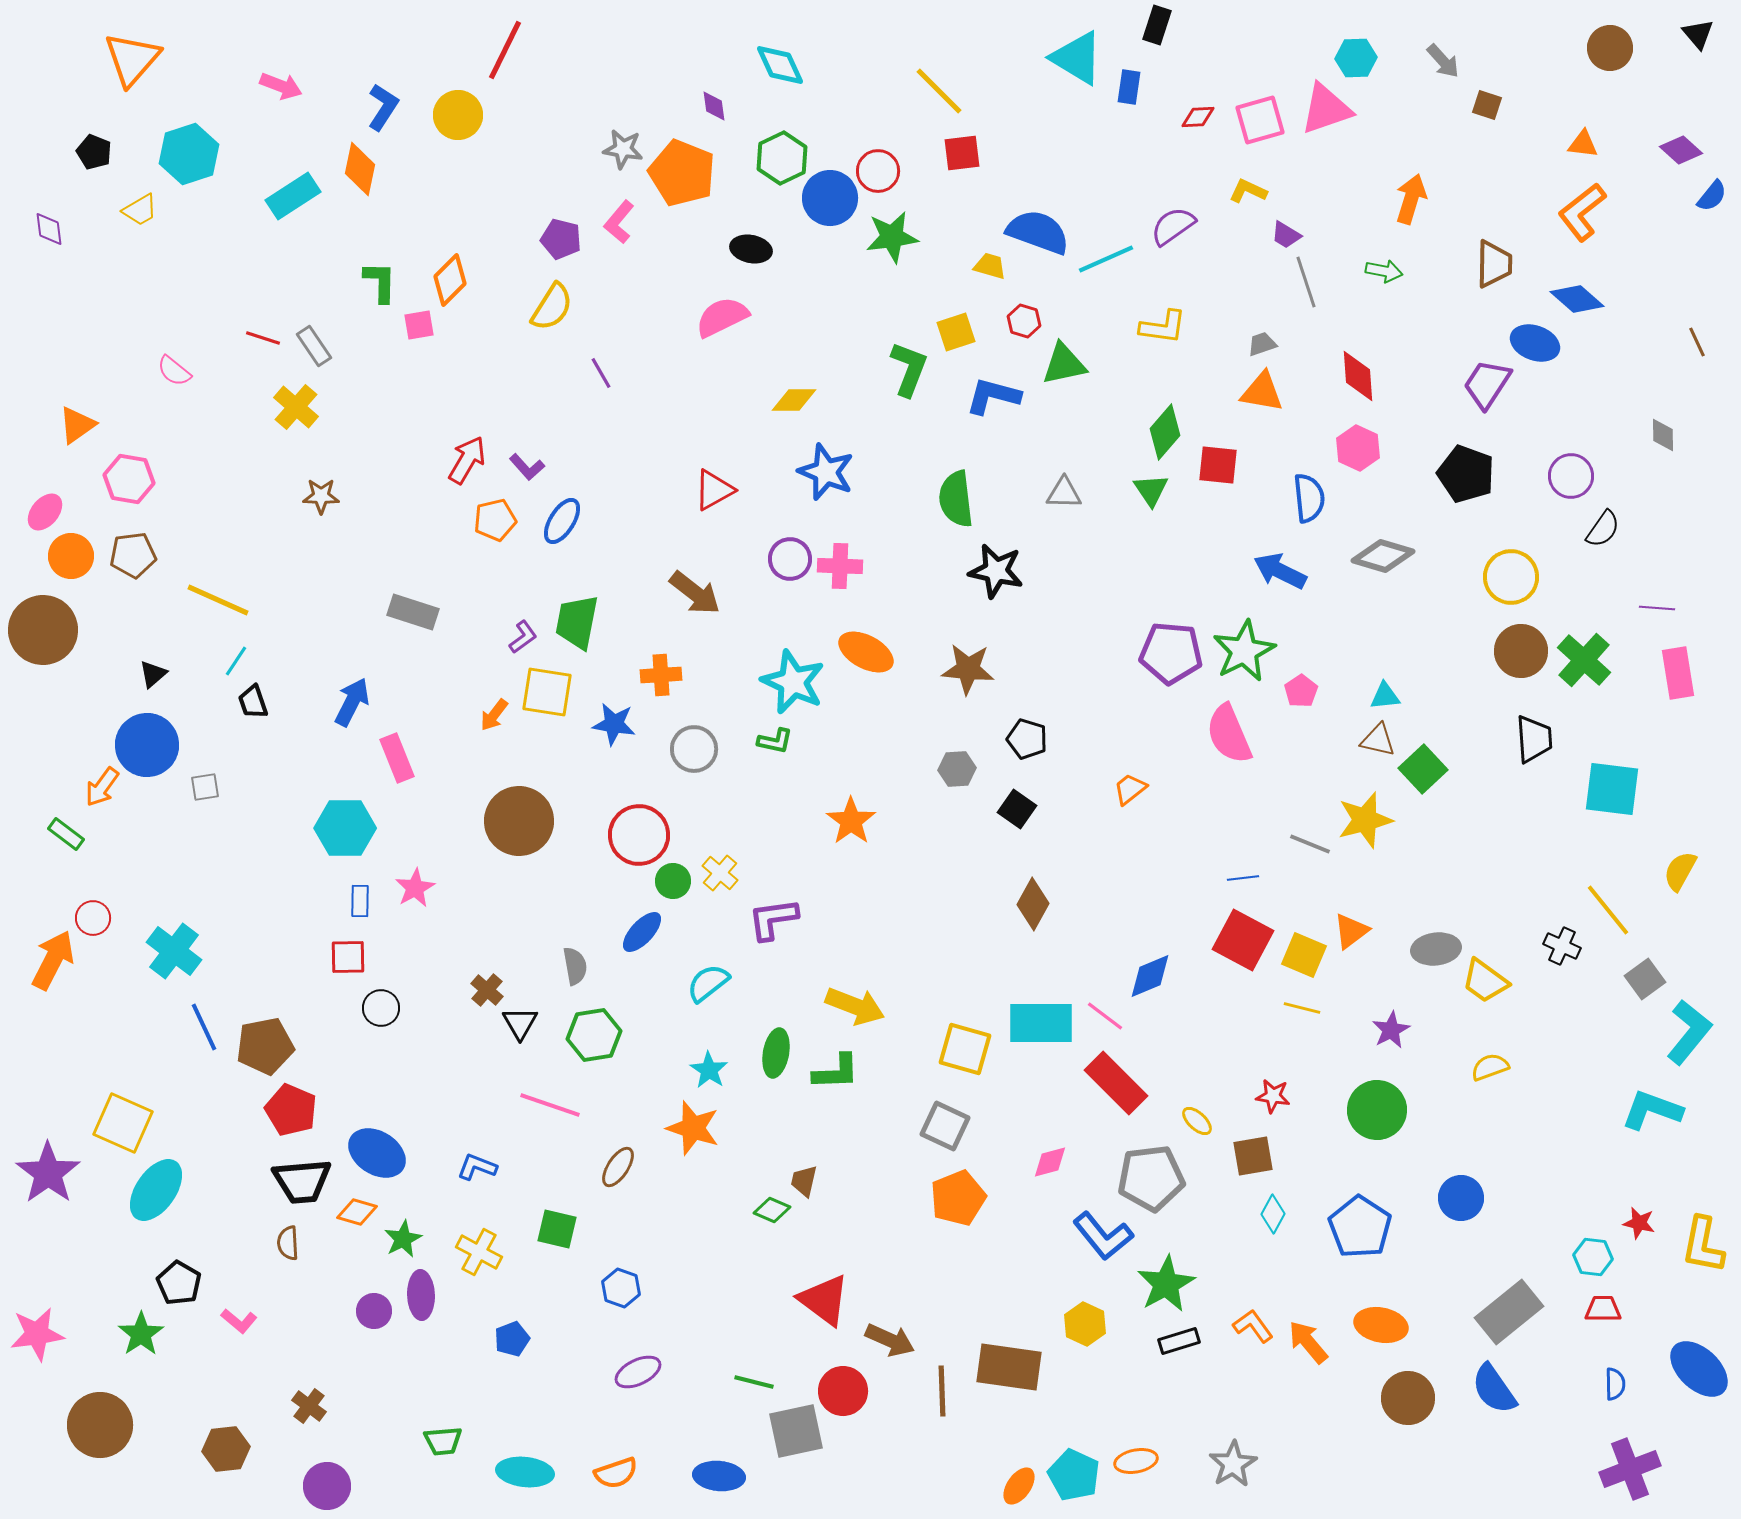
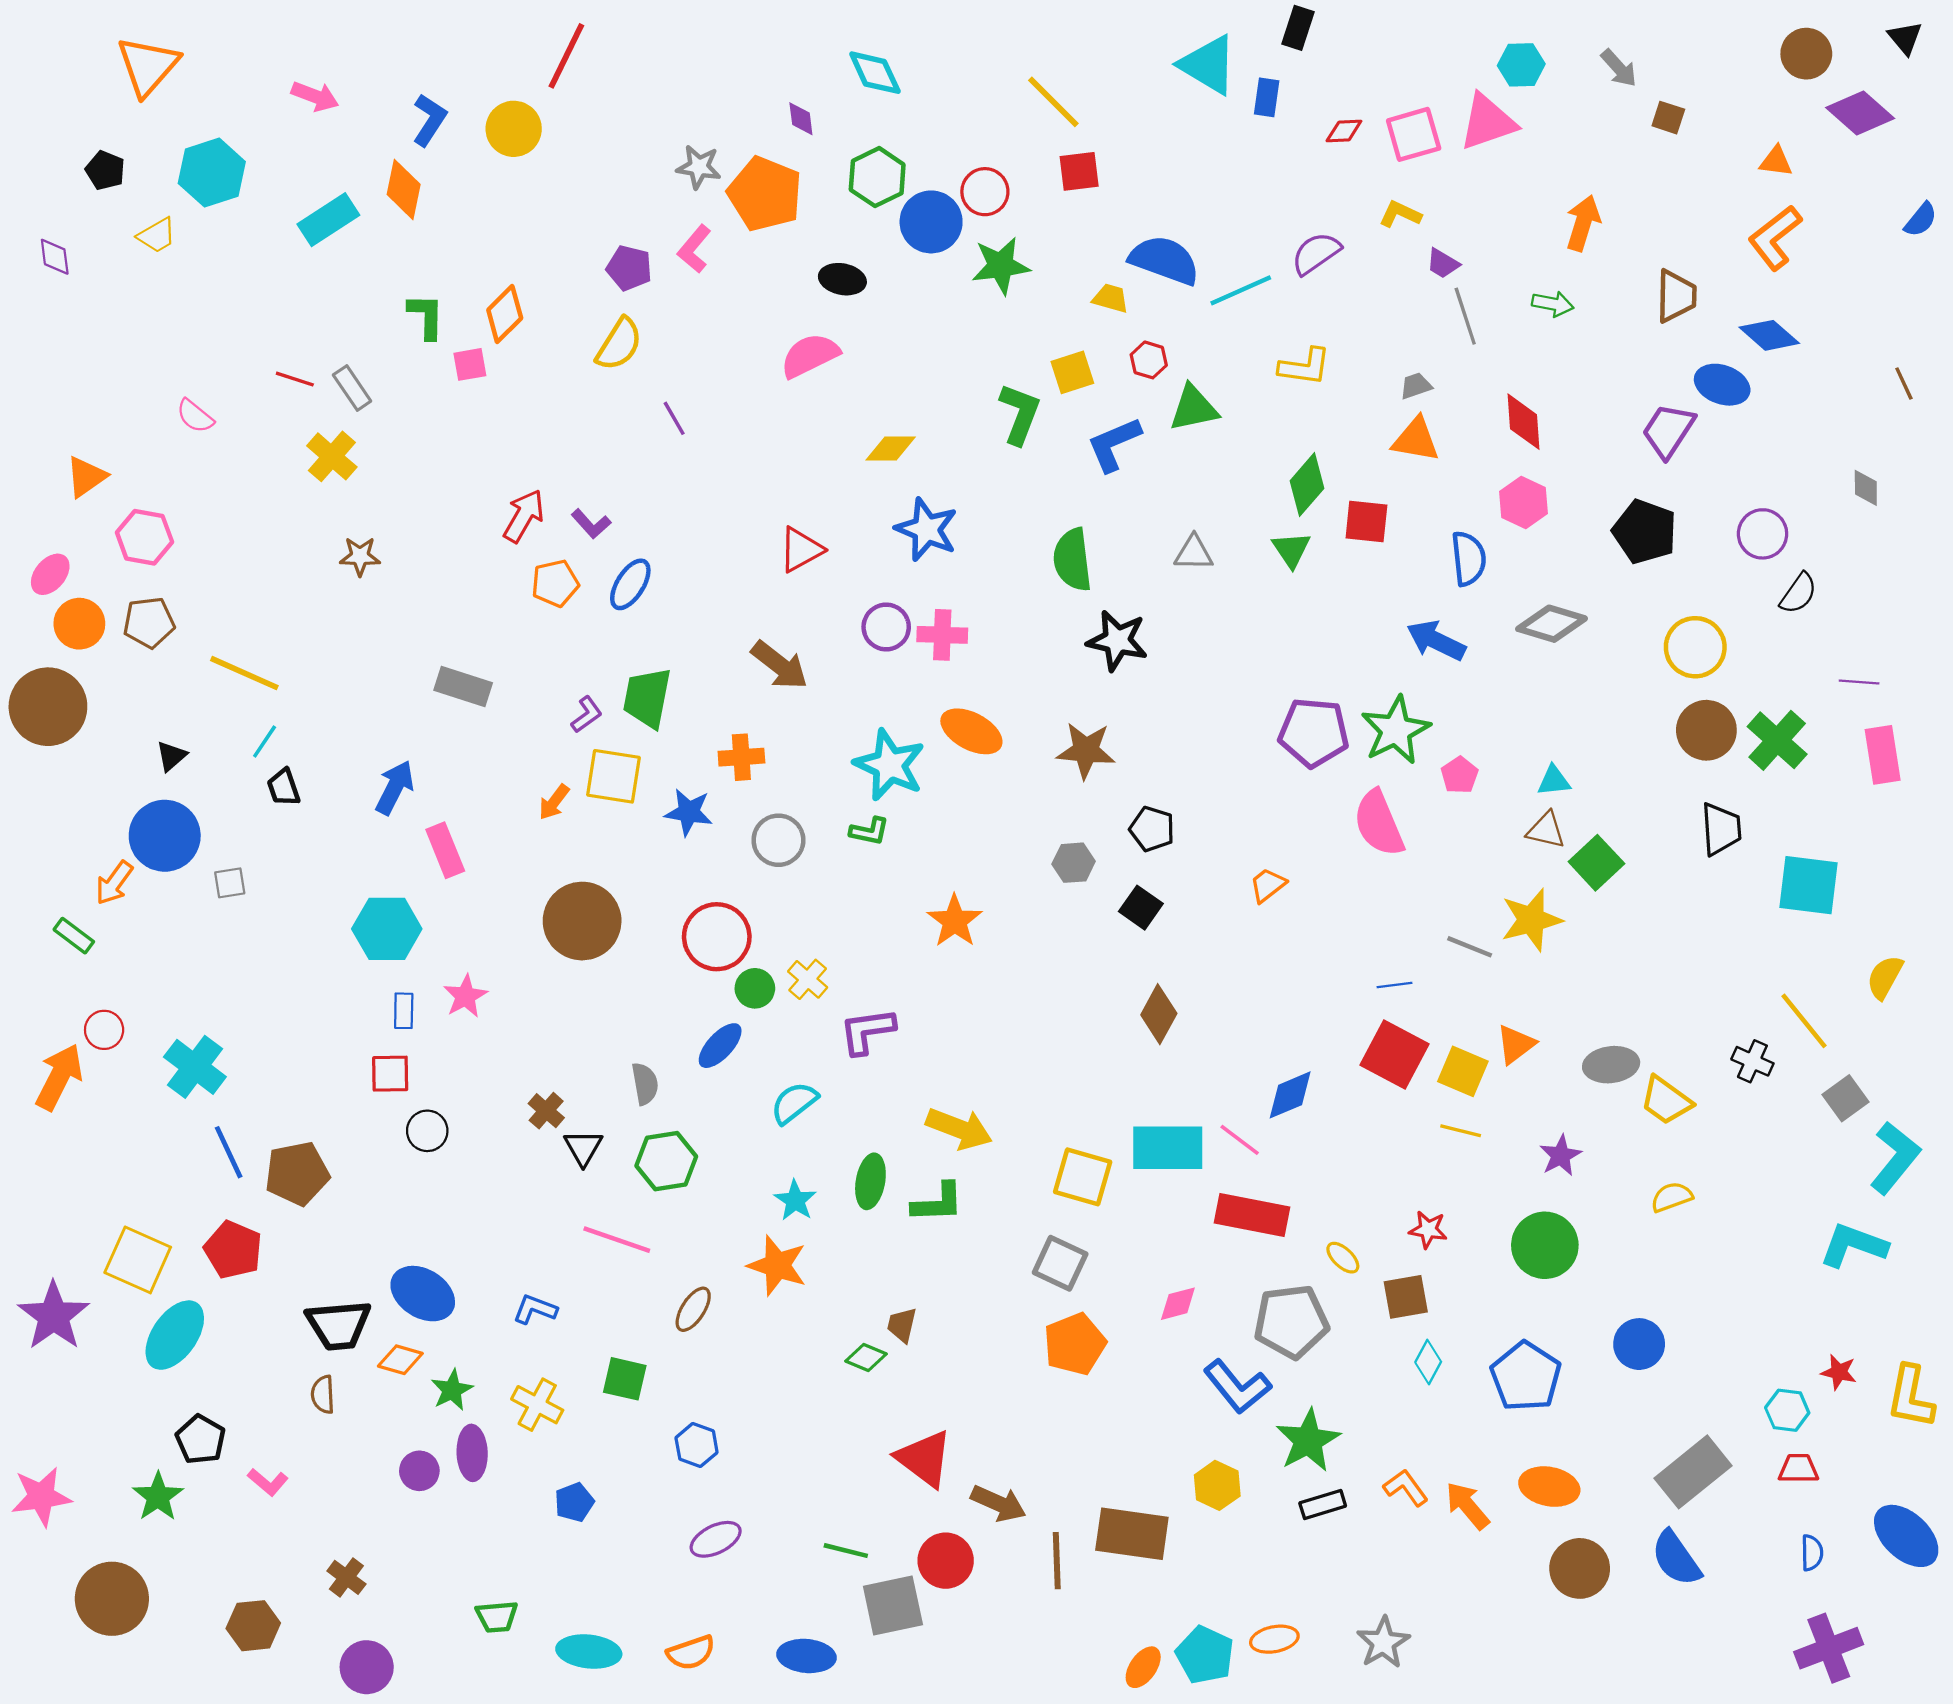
purple diamond: (1681, 150) -> (1860, 113), moved, size x1.4
blue L-shape: (993, 396) -> (1114, 444), turned -38
red rectangle: (1116, 1083) -> (1252, 1215), turned -34
red pentagon: (291, 1110) -> (233, 1250), moved

